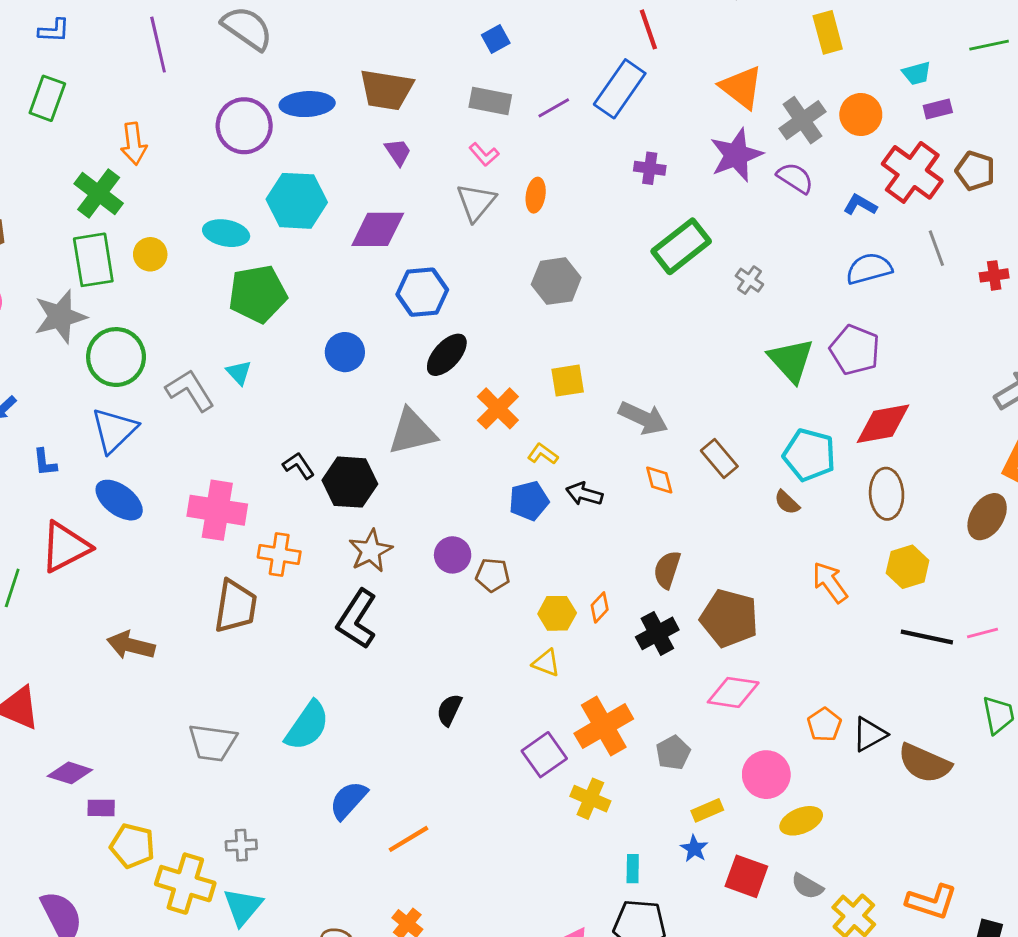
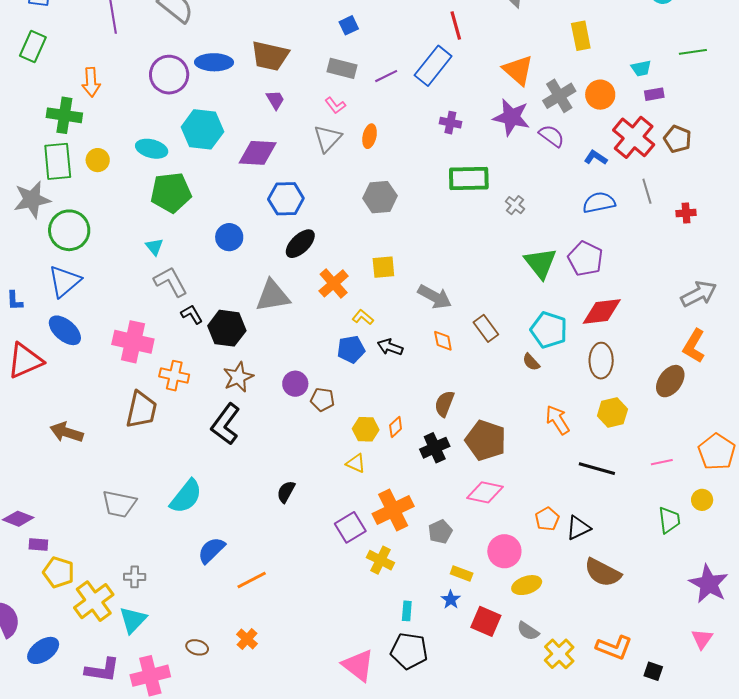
purple star: (736, 155) -> (511, 117), turned 30
green cross: (99, 194) -> (64, 115), turned -32
green rectangle: (681, 246) -> (469, 178), turned 33
gray L-shape: (190, 390) -> (171, 282), moved
black line: (927, 637) -> (597, 469), moved
brown semicircle: (925, 763) -> (603, 573), moved
yellow rectangle: (707, 810) -> (462, 574), turned 40
yellow cross: (185, 884) -> (94, 601), turned 33

